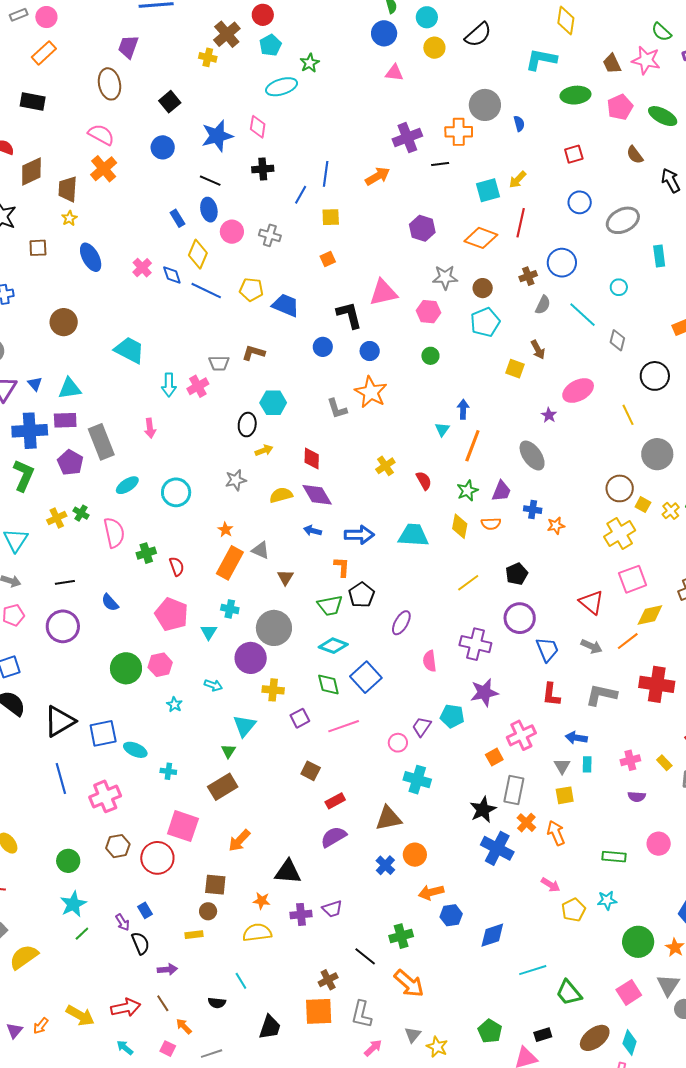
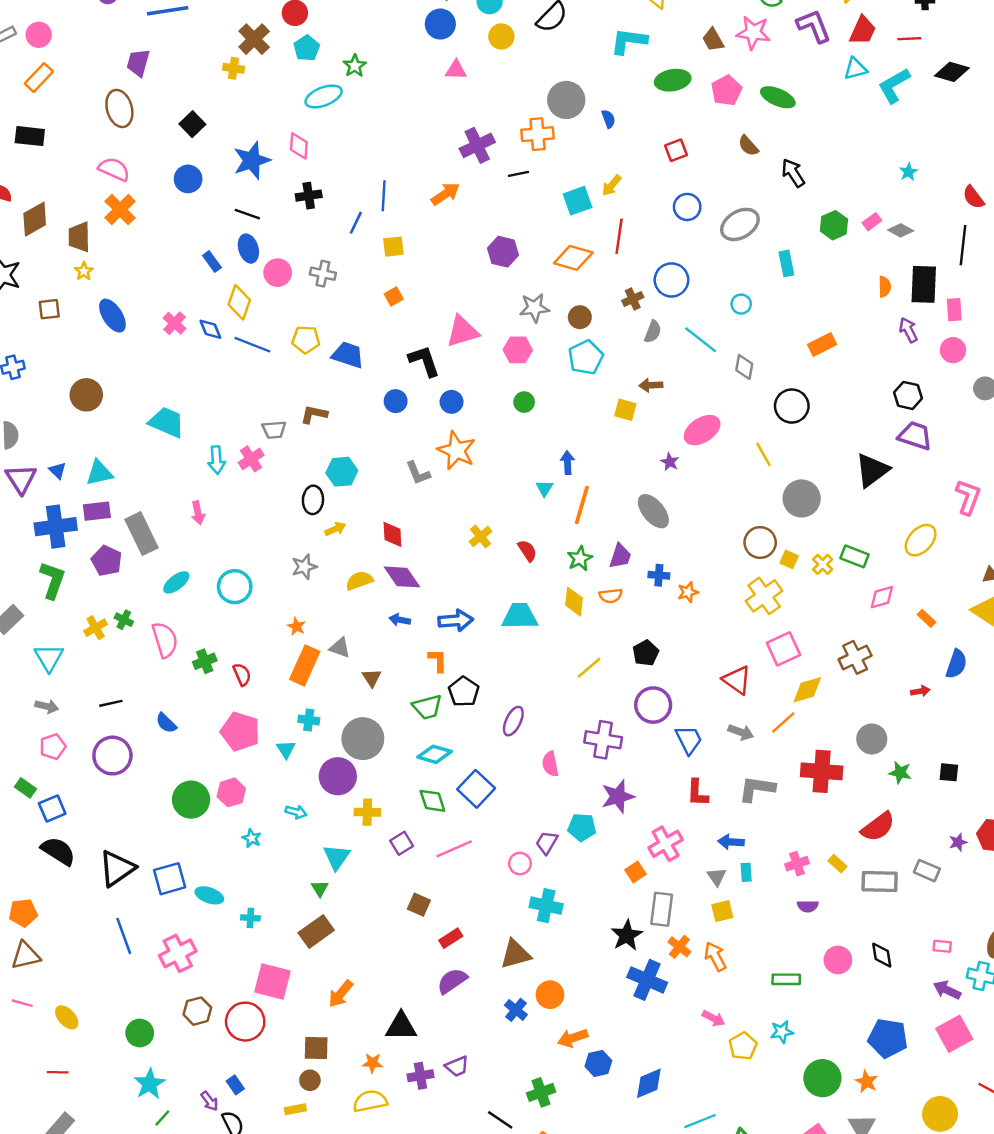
brown arrow: (538, 350) -> (651, 385), turned 120

